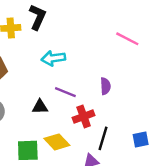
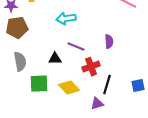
green square: (28, 150) -> (39, 84), moved

